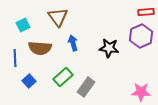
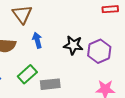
purple hexagon: (141, 36) -> (99, 51), moved
gray rectangle: (86, 87) -> (50, 84), turned 48

